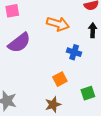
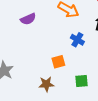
purple semicircle: (19, 43) -> (28, 19), size x0.7

